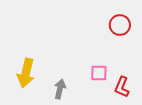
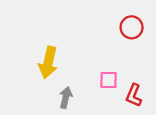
yellow arrow: (26, 73) -> (48, 62), moved

